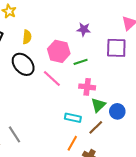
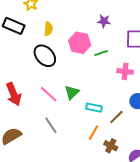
pink line: (52, 78) -> (49, 94), moved
pink cross: (87, 87) -> (125, 71), moved
green triangle: (98, 105) -> (72, 92), moved
gray line: (14, 134) -> (51, 125), moved

